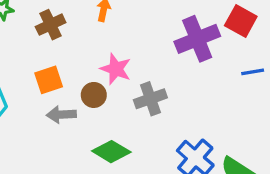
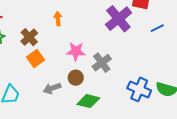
orange square: (49, 80) -> (35, 58), moved
brown circle: (94, 95) -> (76, 78), moved

